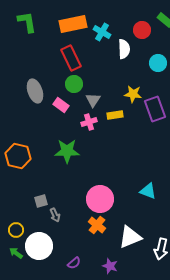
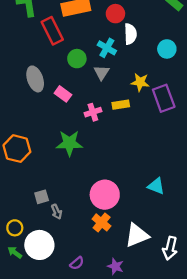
red circle: (142, 30) -> (115, 14), moved
cyan cross: (102, 32) -> (107, 48), moved
red rectangle: (71, 58) -> (52, 31), moved
green circle: (74, 84) -> (77, 59), moved
gray triangle: (93, 100) -> (102, 73), moved

